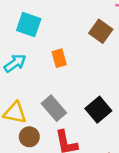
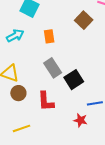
gray rectangle: (54, 108) -> (53, 68), moved

